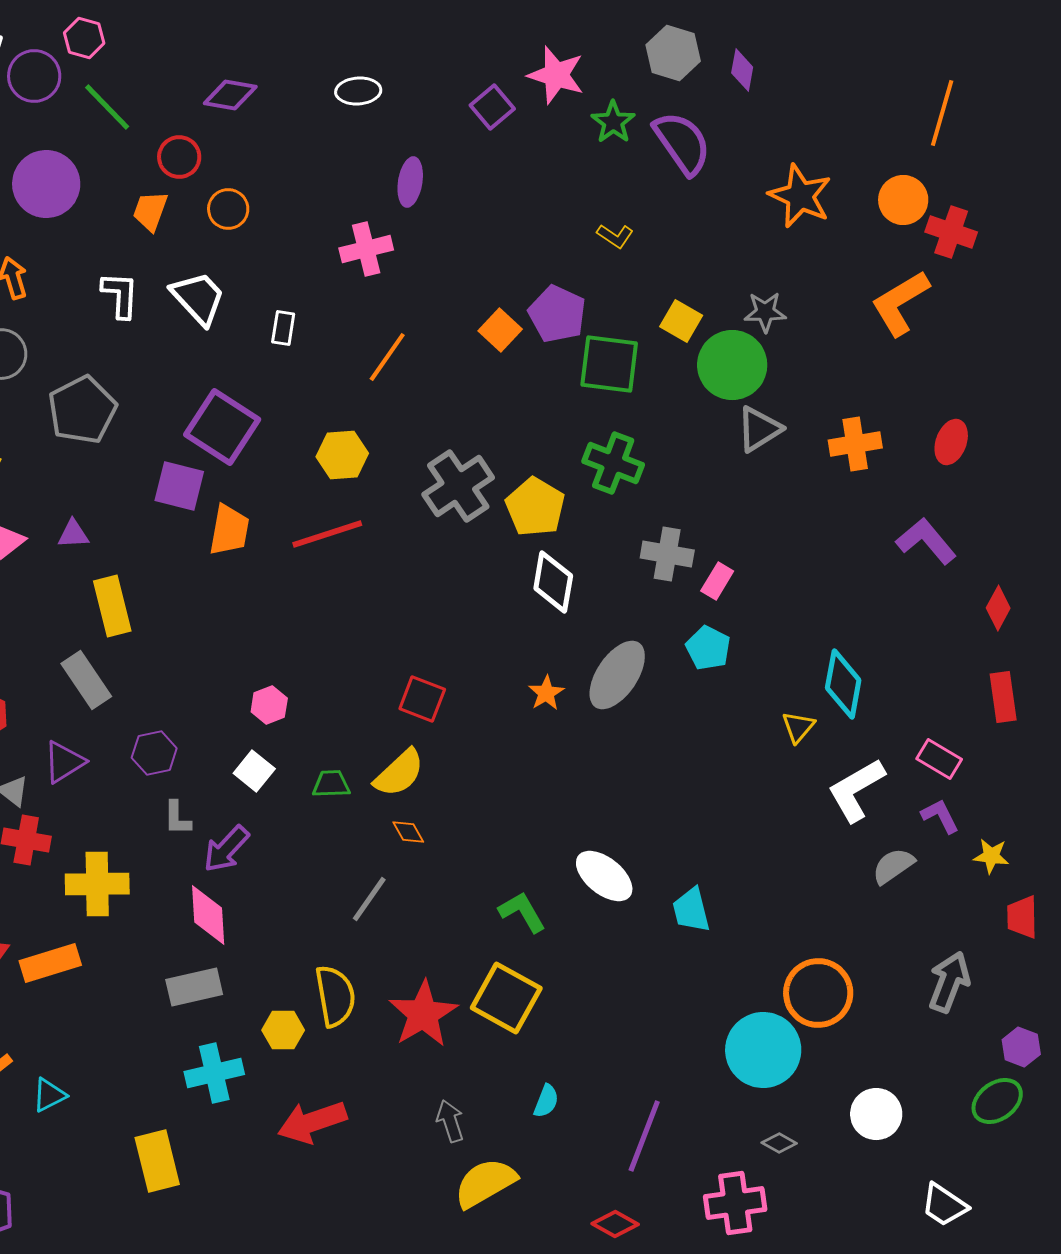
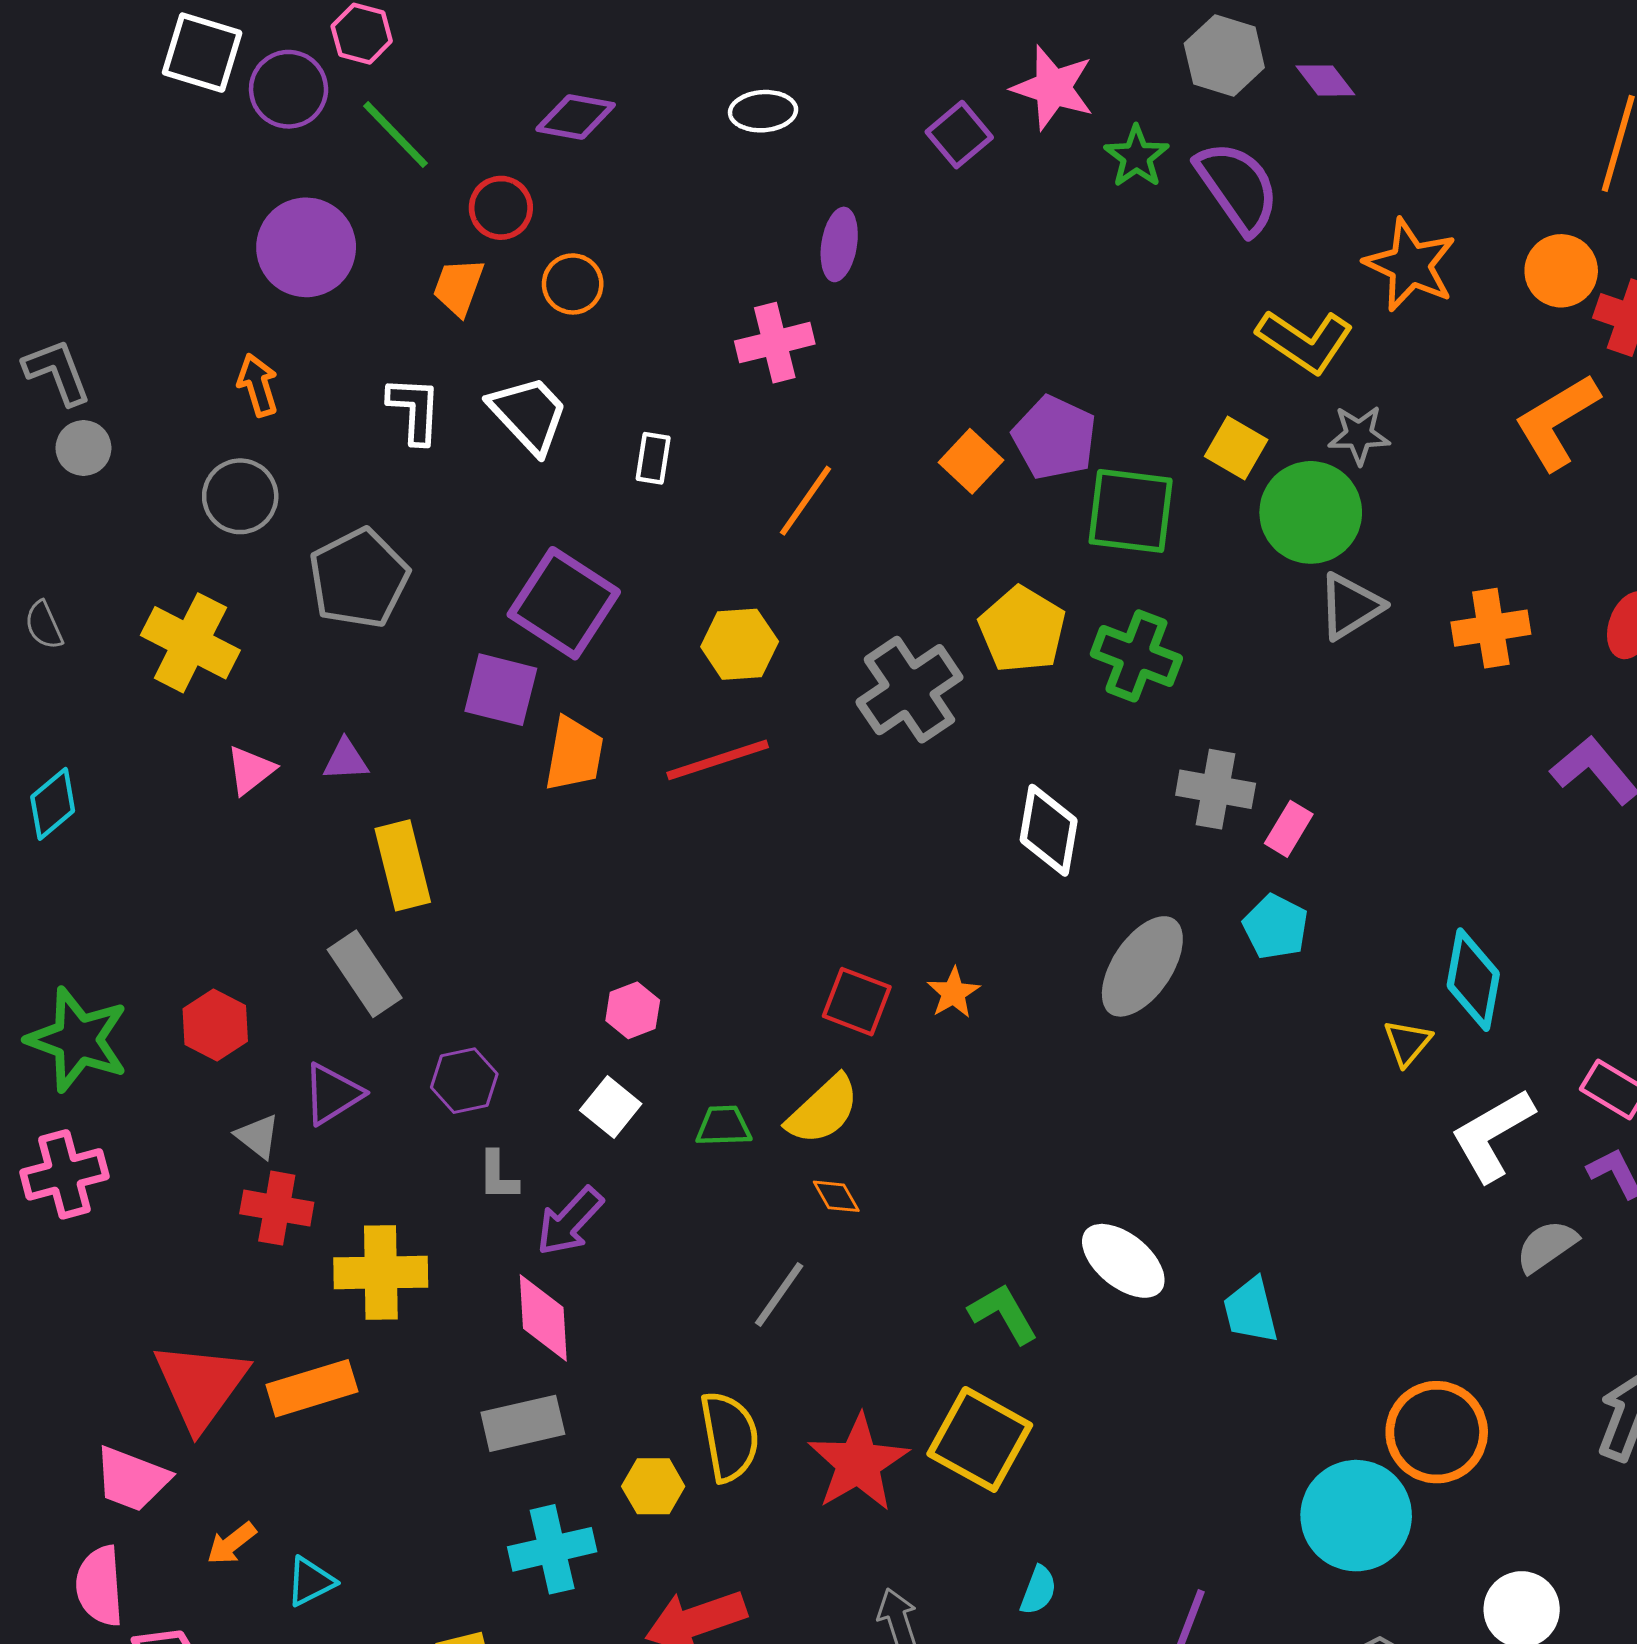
purple diamond: (742, 70) -> (1325, 80), turned -48
yellow L-shape: (615, 236) -> (1305, 341), moved, size x1.8
yellow pentagon: (535, 507) -> (1022, 630), moved
orange star: (546, 693) -> (953, 993), moved

